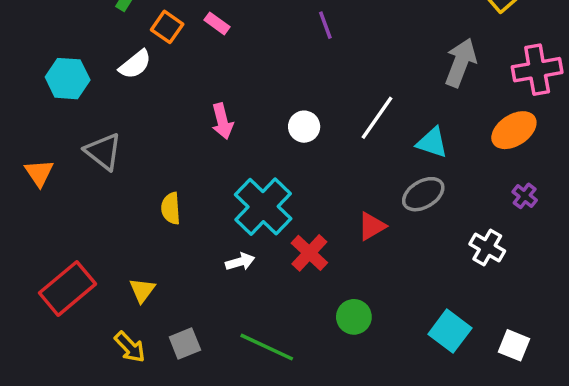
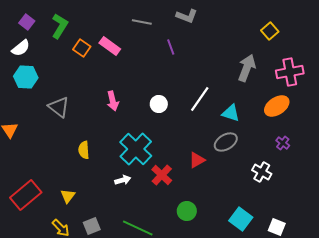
pink rectangle: (217, 23) -> (110, 46), size x1.5
white semicircle: (135, 64) -> (21, 48), moved
gray triangle: (103, 151) -> (59, 107), moved

